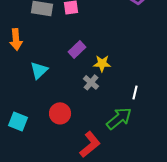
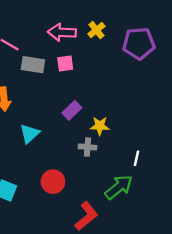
gray cross: (91, 82) -> (88, 147), turned -35

